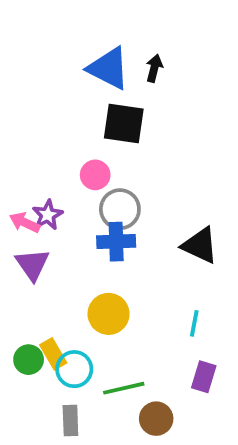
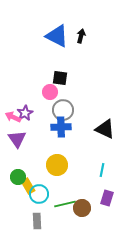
black square: (124, 123) -> (60, 78), moved, size x0.7
green circle: (29, 360) -> (18, 177), moved
brown circle: (156, 419) -> (82, 208), moved

